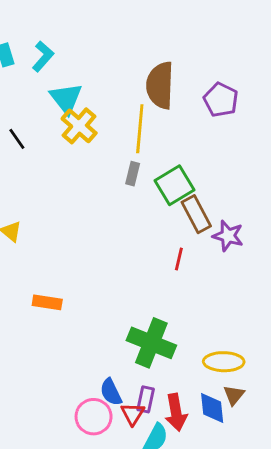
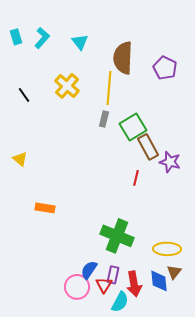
cyan triangle: (66, 98) -> (80, 42), moved, size x0.7
blue semicircle: (111, 392) -> (89, 270), turned 60

